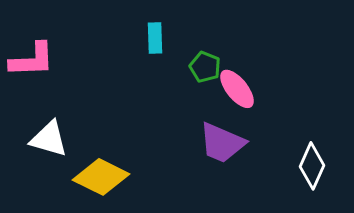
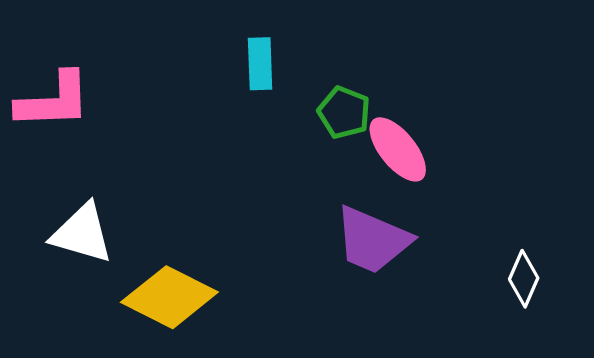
white diamond: (312, 166) -> (524, 279), size x0.7

